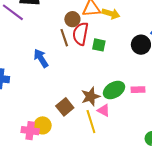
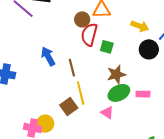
yellow arrow: (111, 14) -> (140, 26), moved
brown line: (64, 38) -> (72, 68), moved
brown star: (91, 97) -> (116, 74), moved
yellow line: (91, 122) -> (81, 93), moved

